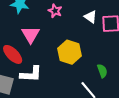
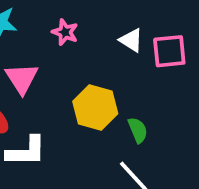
green semicircle: (102, 71) -> (138, 130), moved

